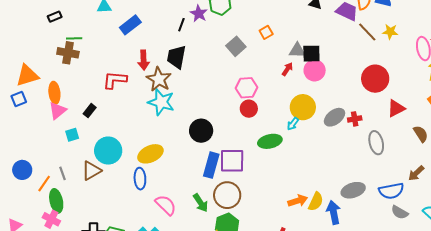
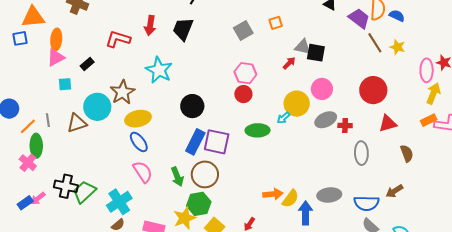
pink circle: (315, 70) -> (322, 89), moved
brown star: (159, 79) -> (123, 92), moved
blue ellipse: (140, 179) -> (139, 142), moved, turned -45

